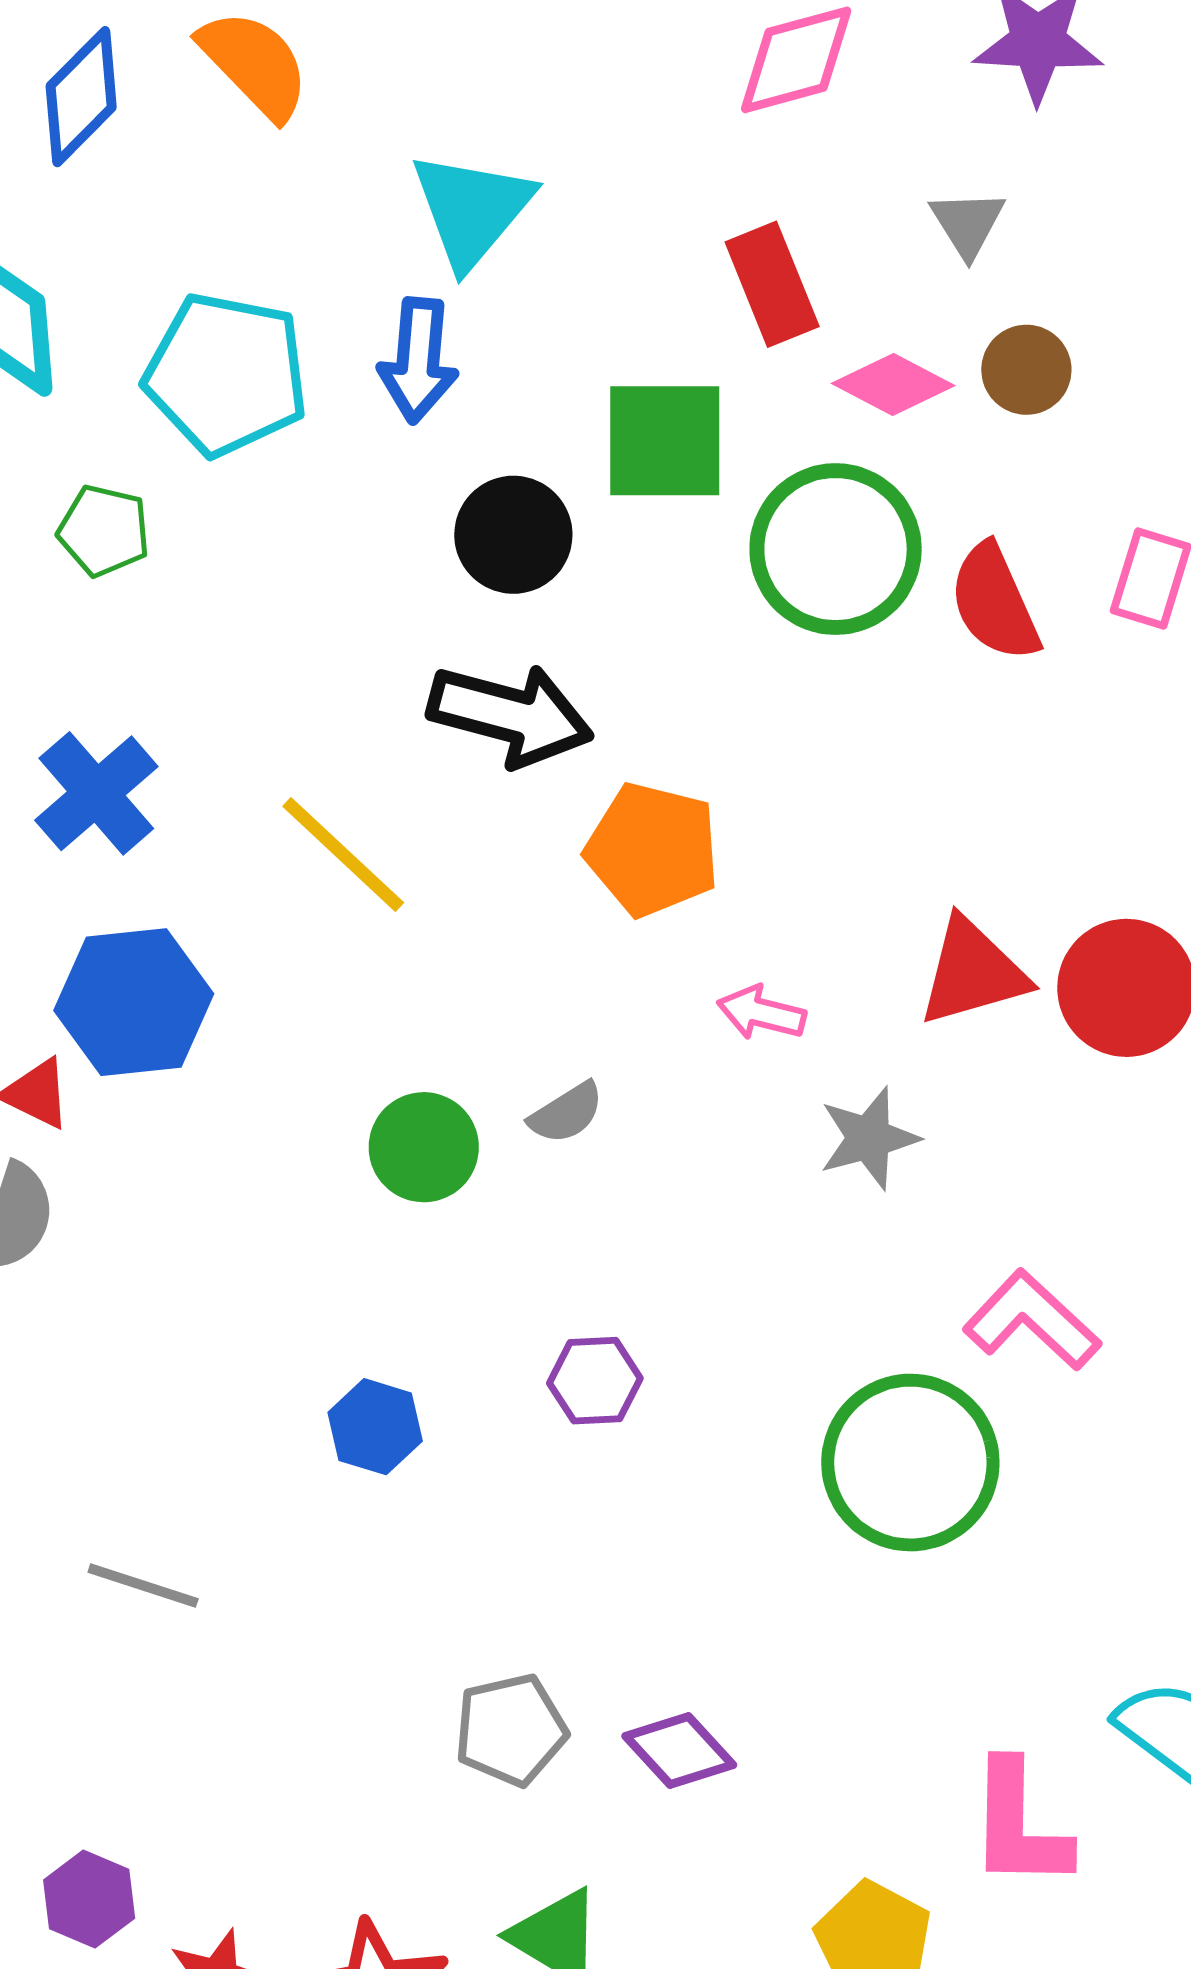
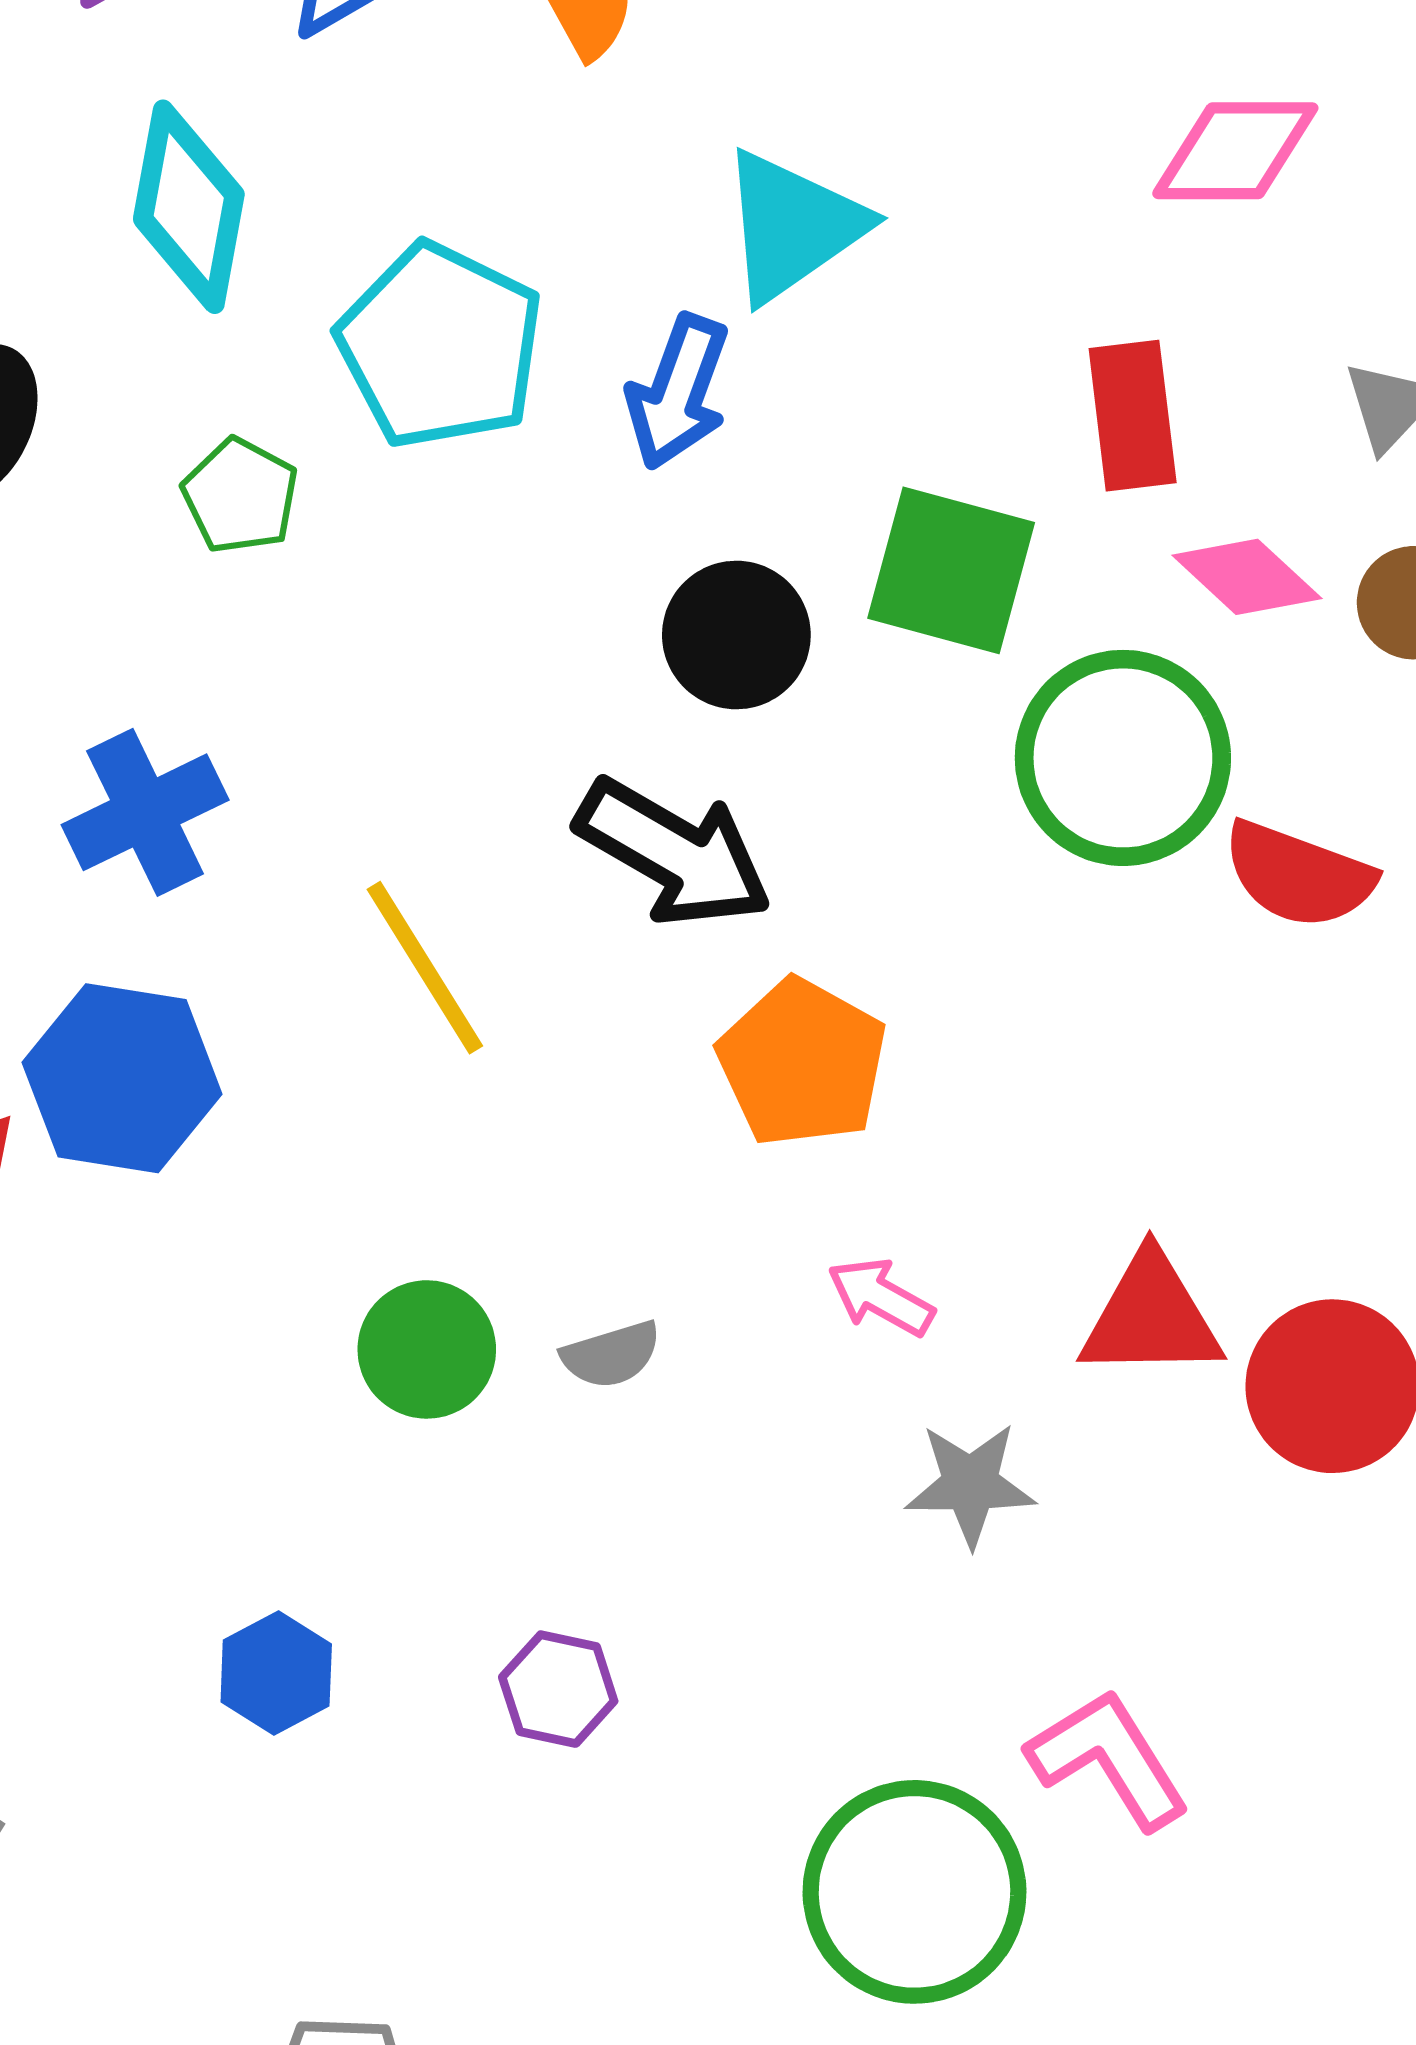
red semicircle: (994, 602) -> (1299, 875), turned -61

